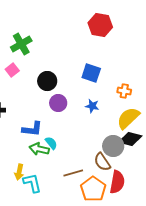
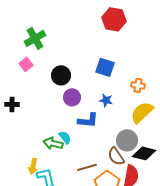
blue L-shape: (32, 129) -> (88, 120), moved
black diamond: (130, 139) -> (144, 153), moved

